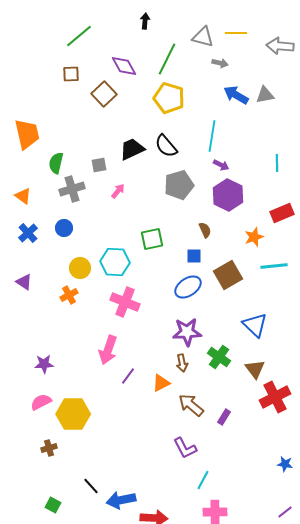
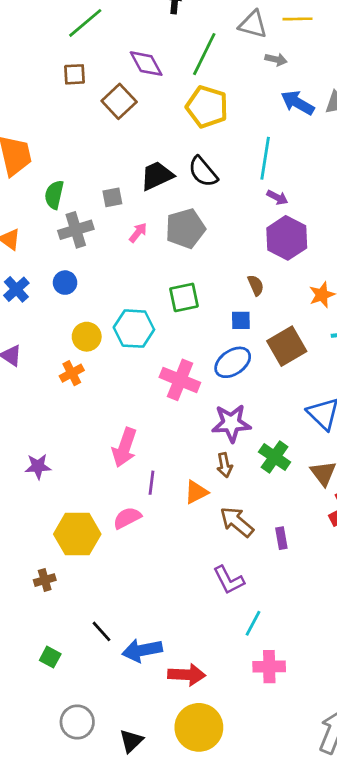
gray pentagon: (179, 185) -> (185, 228), moved
pink cross: (125, 302) -> (180, 380), moved
purple line: (128, 376) -> (152, 483), turned -30
pink semicircle: (41, 402) -> (127, 518), moved
purple rectangle: (224, 417) -> (281, 538), turned -42

